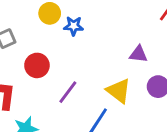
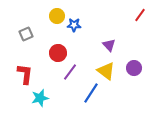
purple triangle: (138, 54) -> (109, 45), moved, turned 40
red circle: (37, 65) -> (58, 53), moved

